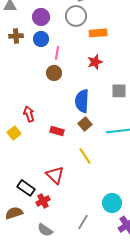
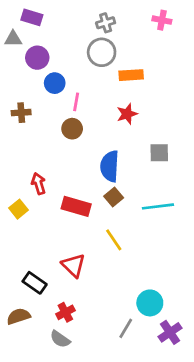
purple circle: (41, 17) -> (37, 58), moved
brown cross: (16, 36) -> (21, 113), moved
red rectangle: (57, 131) -> (76, 206), size x1.5
red cross: (43, 201) -> (65, 312), moved
gray line: (83, 222) -> (126, 328), moved

